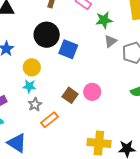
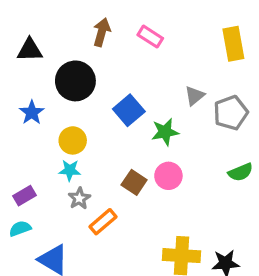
green star: (104, 20) -> (165, 132), moved
black circle: (47, 35) -> (75, 81), moved
blue square: (68, 49) -> (129, 110), turned 30

